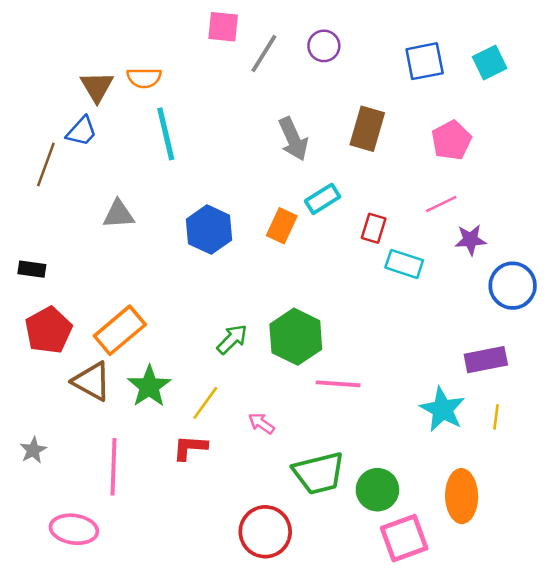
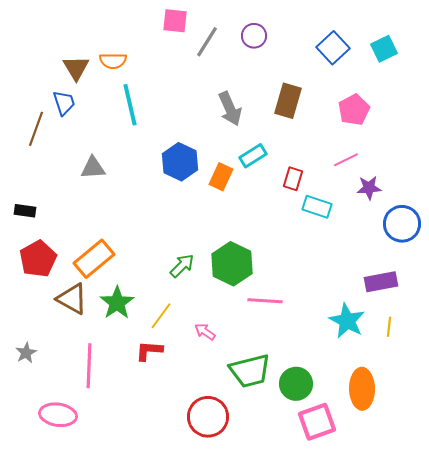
blue square: (425, 61) -> (333, 48), turned -32
blue trapezoid: (82, 131) -> (64, 103), turned -60
blue hexagon: (209, 230) -> (180, 162), moved

